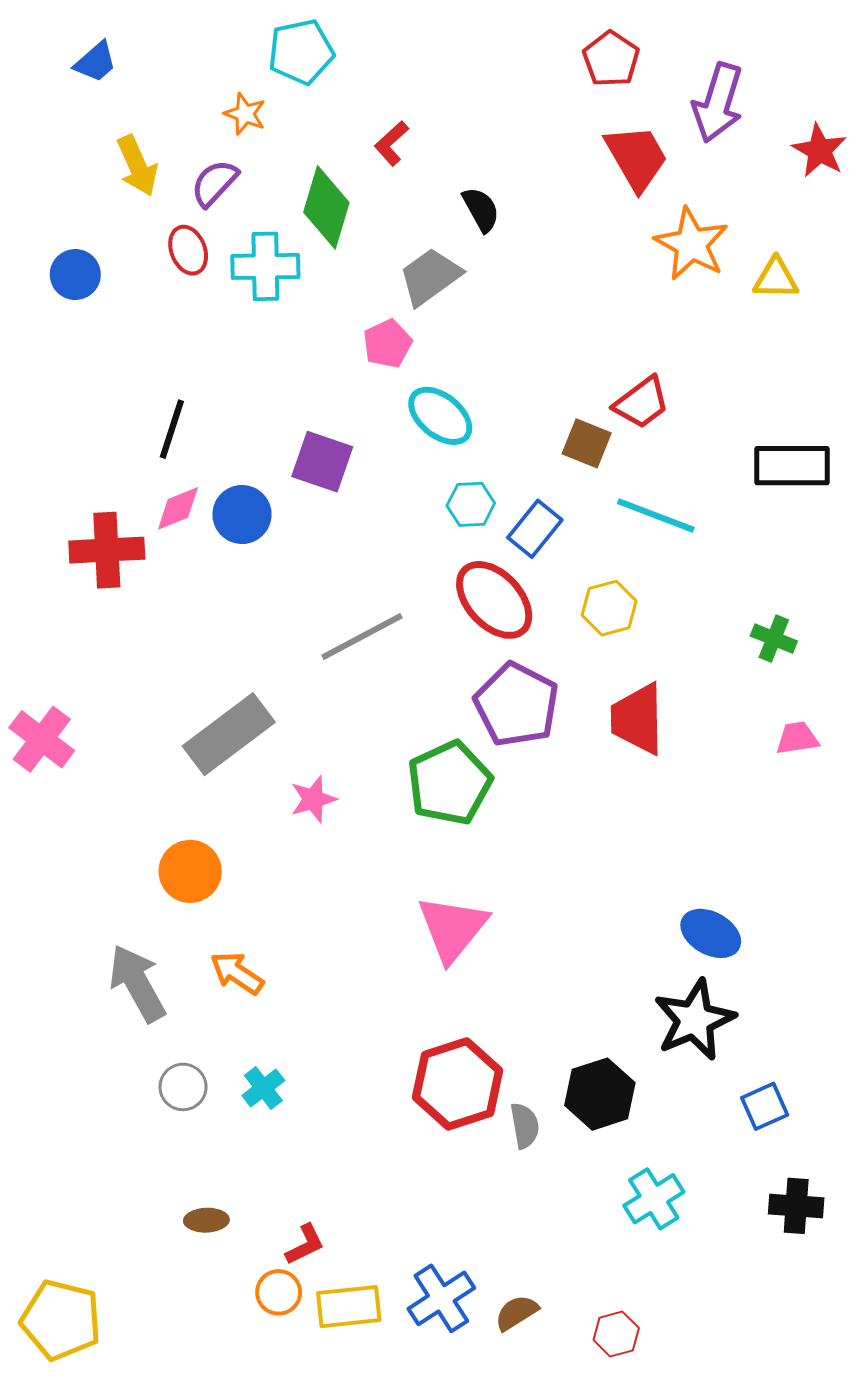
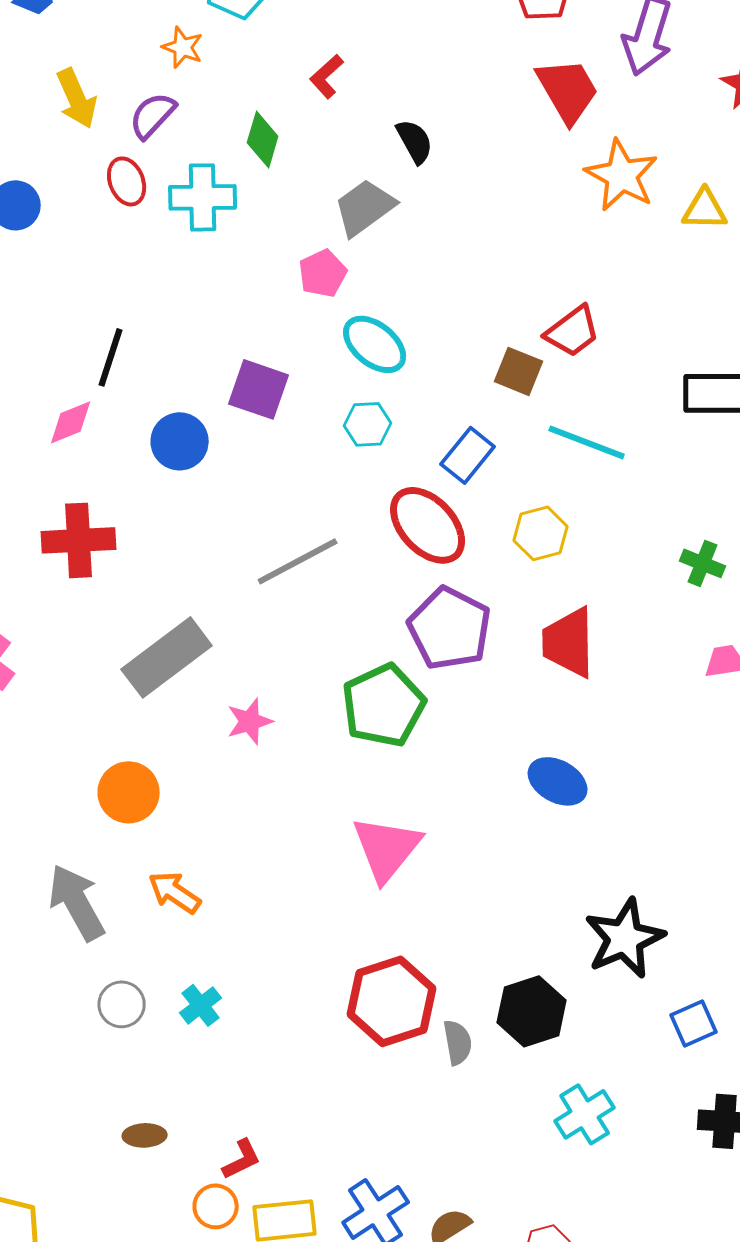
green diamond: (326, 207) -> (263, 139), size x0.7
cyan hexagon: (471, 504) -> (368, 424), moved
pink diamond: (178, 508) -> (71, 422), moved
red cross: (107, 550) -> (79, 540), moved
blue ellipse: (711, 933) -> (558, 781), moved

